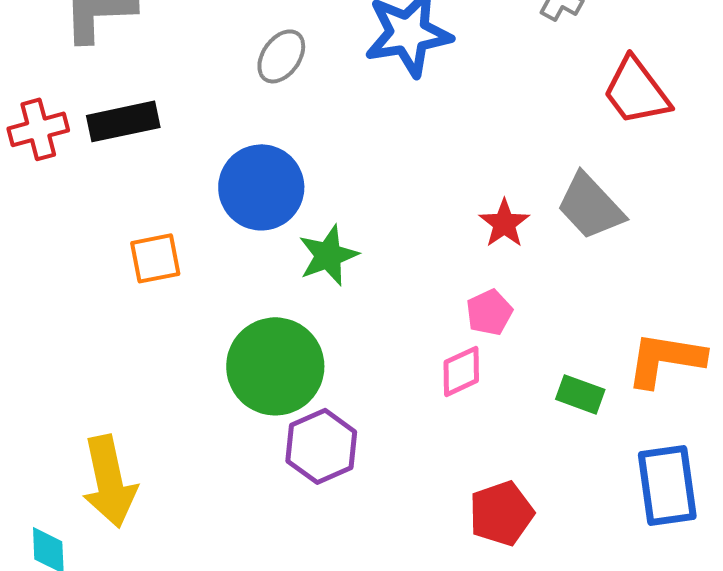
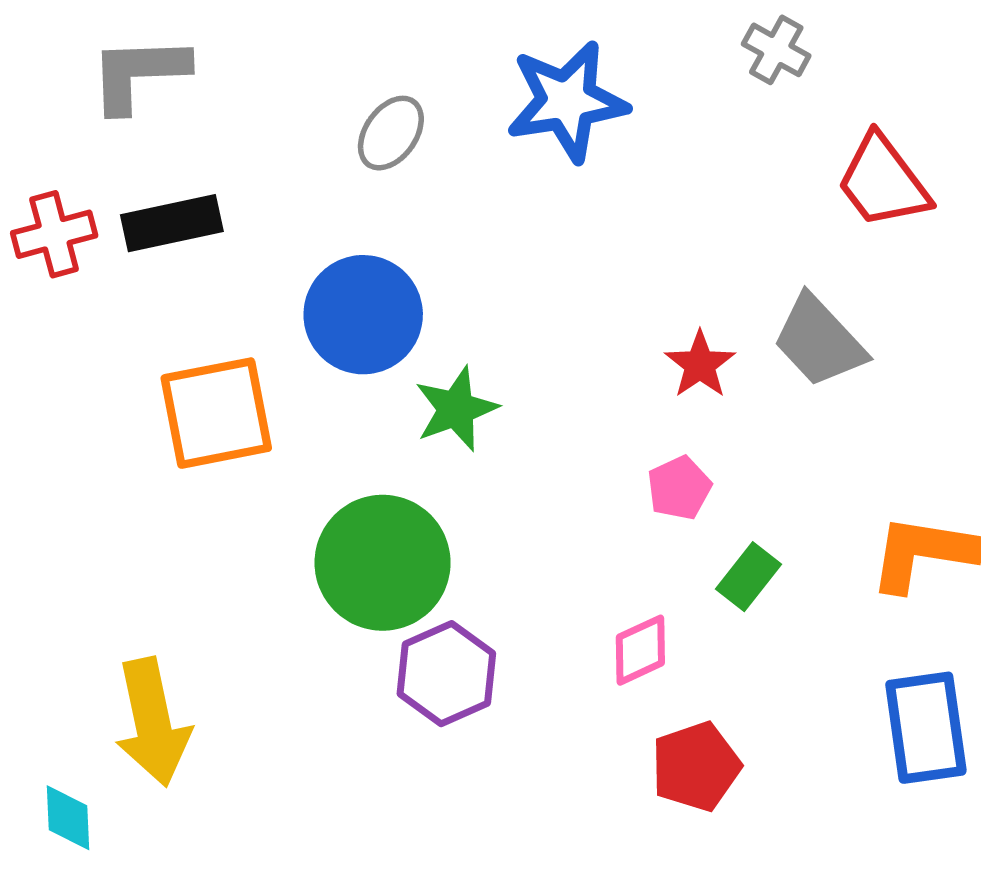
orange square: (155, 258) -> (216, 413), size x1.6
pink diamond: (461, 371) -> (640, 650), moved
green rectangle: (580, 394) -> (748, 577), moved, turned -72

